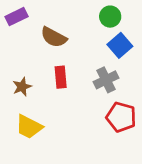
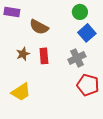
purple rectangle: (17, 17) -> (12, 12), turned 35
brown star: (22, 87) -> (23, 54), moved
yellow trapezoid: (29, 127) -> (21, 92), turned -60

